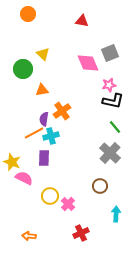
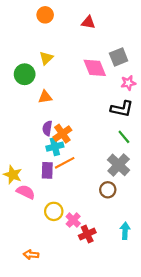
orange circle: (28, 14) -> (45, 15), moved
yellow triangle: (43, 54) -> (46, 58), turned 32
pink star: (109, 85) -> (128, 83), moved
orange cross: (62, 111) -> (62, 134), moved
orange line: (34, 133) -> (65, 163), moved
brown circle: (100, 186) -> (108, 190), moved
red cross: (81, 233) -> (87, 234), moved

